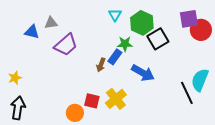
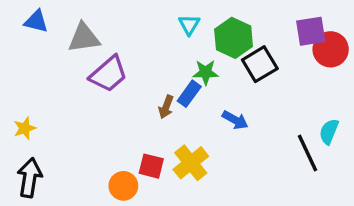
gray triangle: (51, 23) -> (84, 38), size x1.5
blue triangle: (32, 32) -> (36, 21), moved
blue arrow: (143, 73) -> (235, 120), size x0.7
cyan semicircle: (200, 80) -> (329, 132), size x0.7

